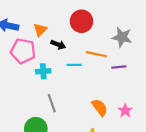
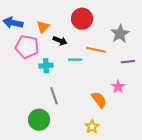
gray star: (122, 37) -> (120, 34), turned 30
purple line: (119, 67) -> (128, 62), moved
pink star: (125, 111) -> (118, 87), moved

